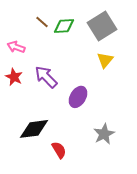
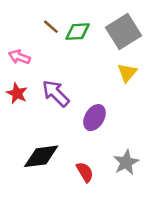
red semicircle: (59, 150) -> (85, 172), moved

